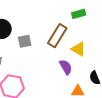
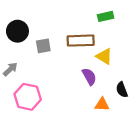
brown rectangle: (57, 36) -> (81, 41), turned 55

